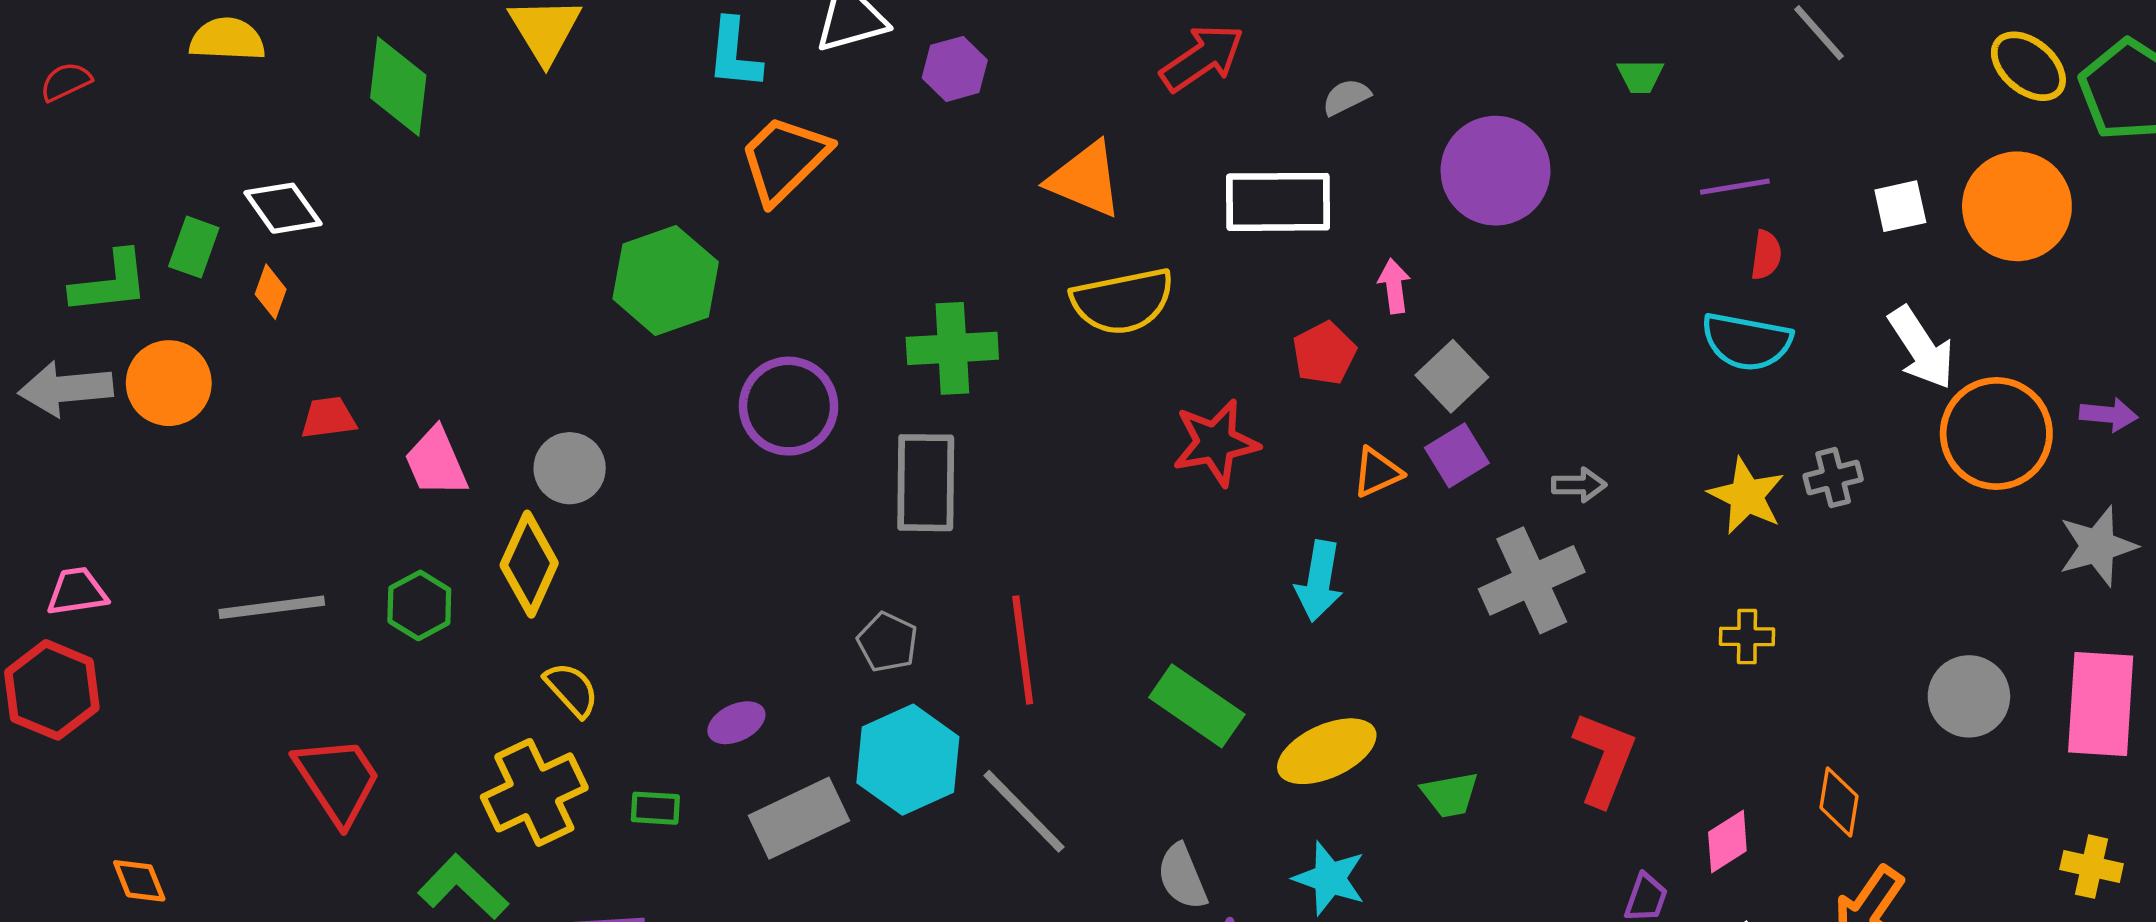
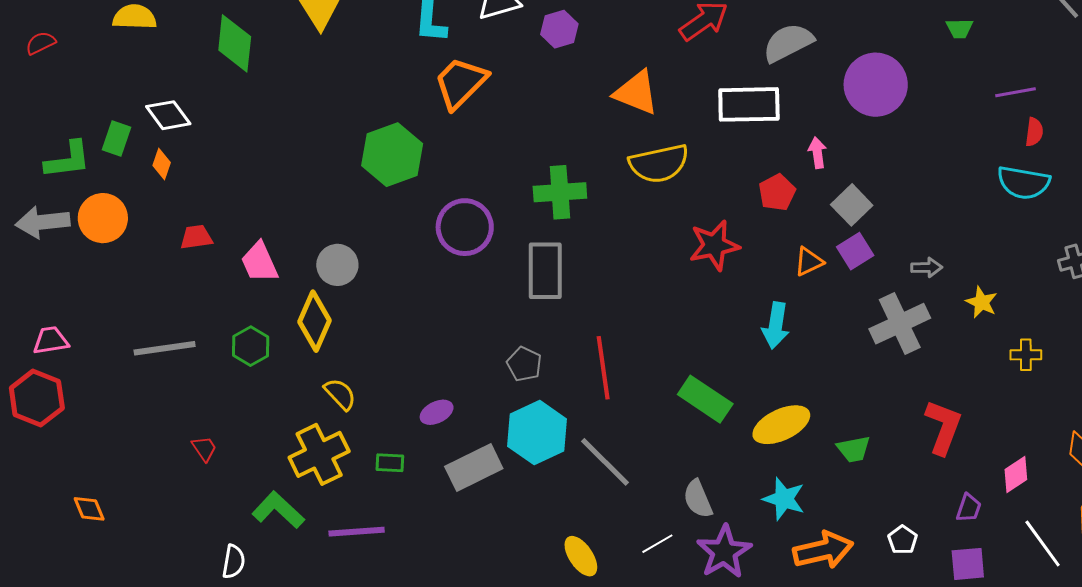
gray semicircle: (1346, 97) -> (788, 43), size x1.8
yellow star: (1747, 496) -> (982, 302), moved, size x0.7
red trapezoid: (338, 780) -> (204, 449), size x0.5

